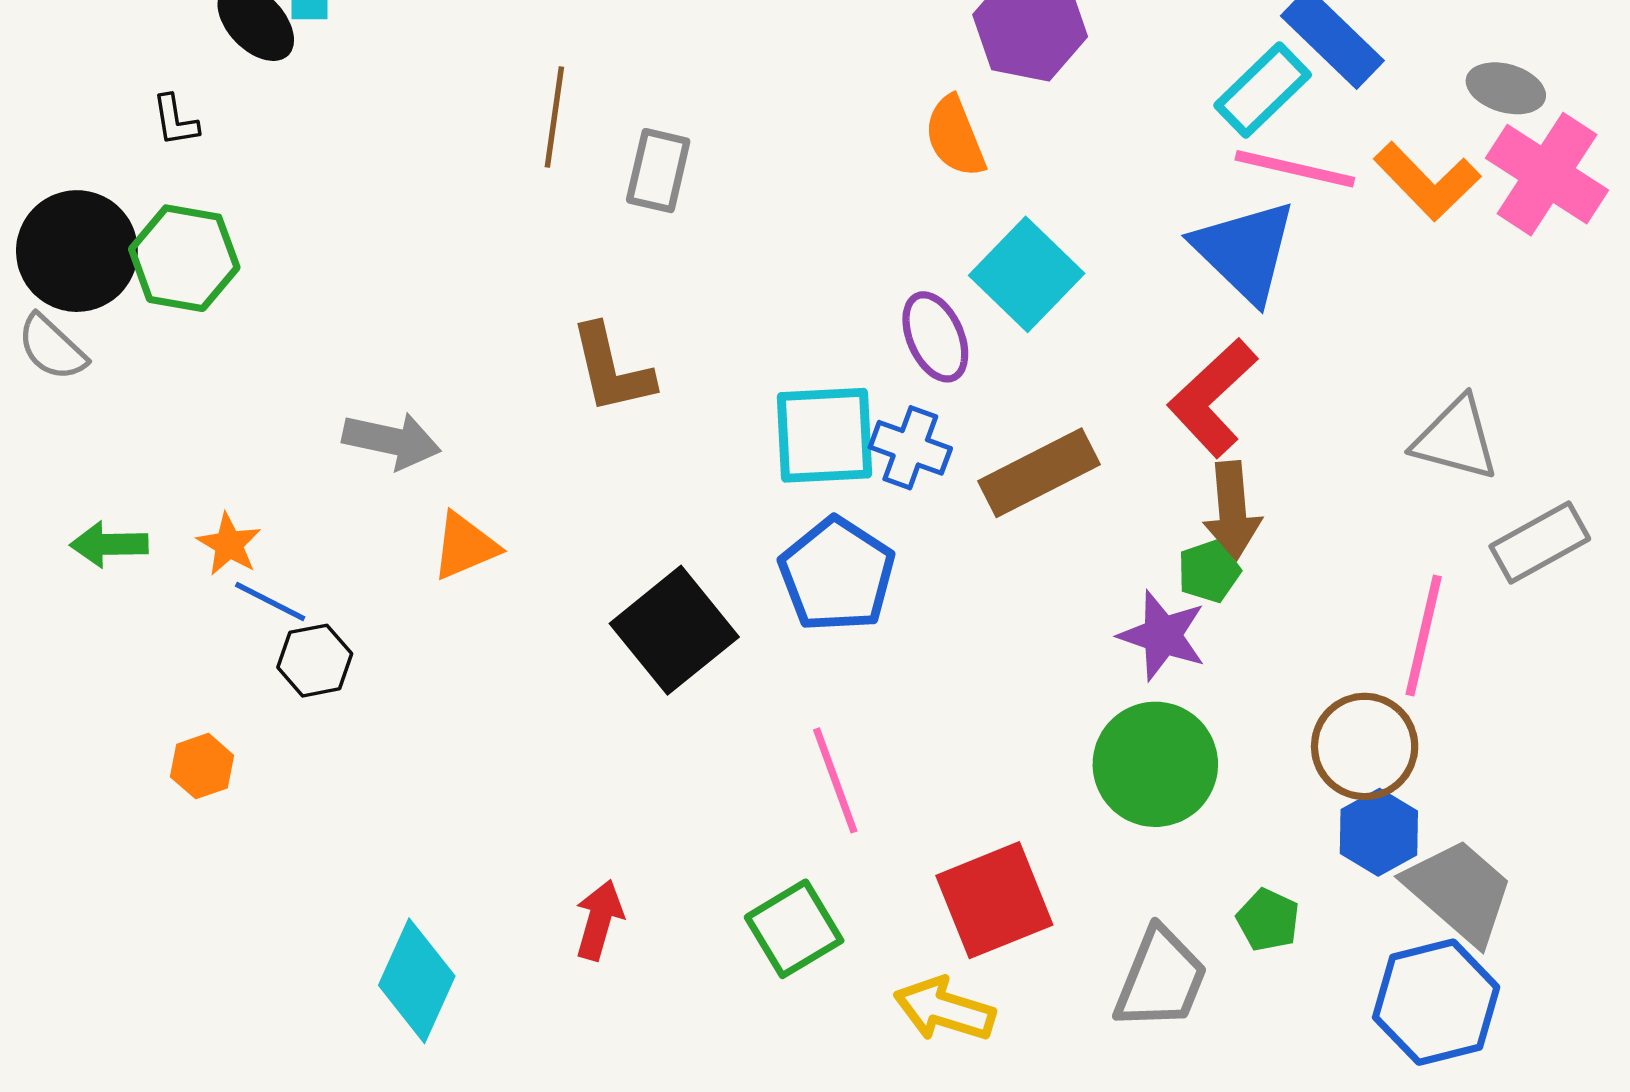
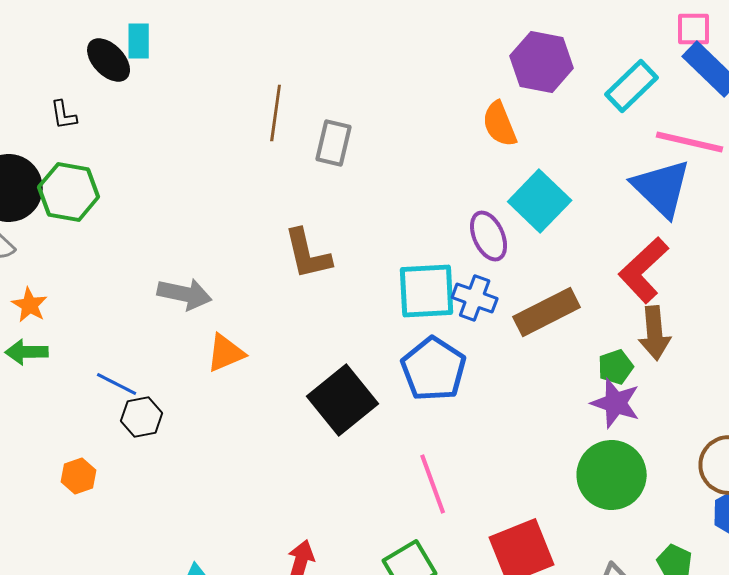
cyan rectangle: (1263, 90) -> (632, 86), moved
orange star: (229, 544) -> (30, 305), moved
green pentagon: (1209, 571) -> (616, 367), moved

